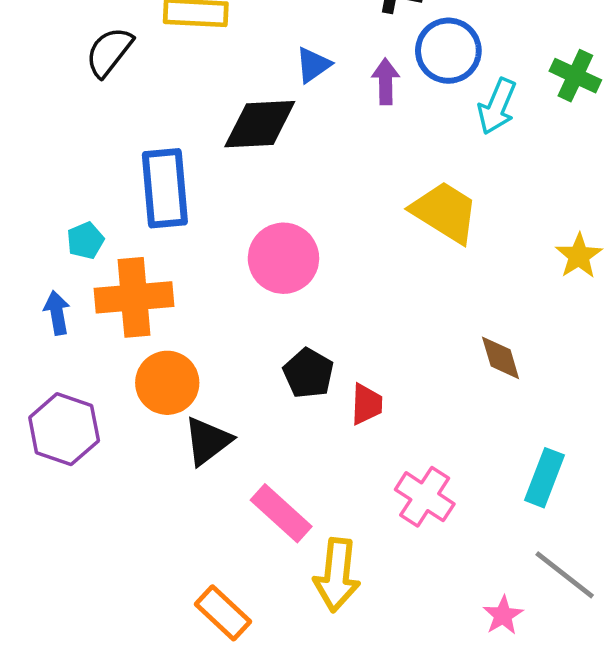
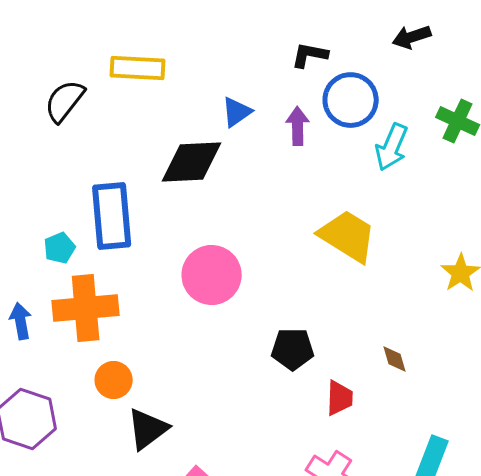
cyan pentagon: (85, 240) -> (60, 248), moved
brown diamond: (501, 358) -> (395, 359), size x0.7
black pentagon: (308, 373) -> (293, 349), moved, turned -30
orange circle: (167, 383) -> (114, 380), size x0.7
red trapezoid: (367, 404) -> (340, 398), moved

